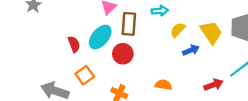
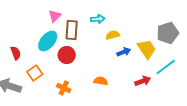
yellow semicircle: (178, 30) -> (113, 35), turned 32
yellow trapezoid: (211, 32) -> (147, 49), moved
red semicircle: (74, 44) -> (16, 53), moved

